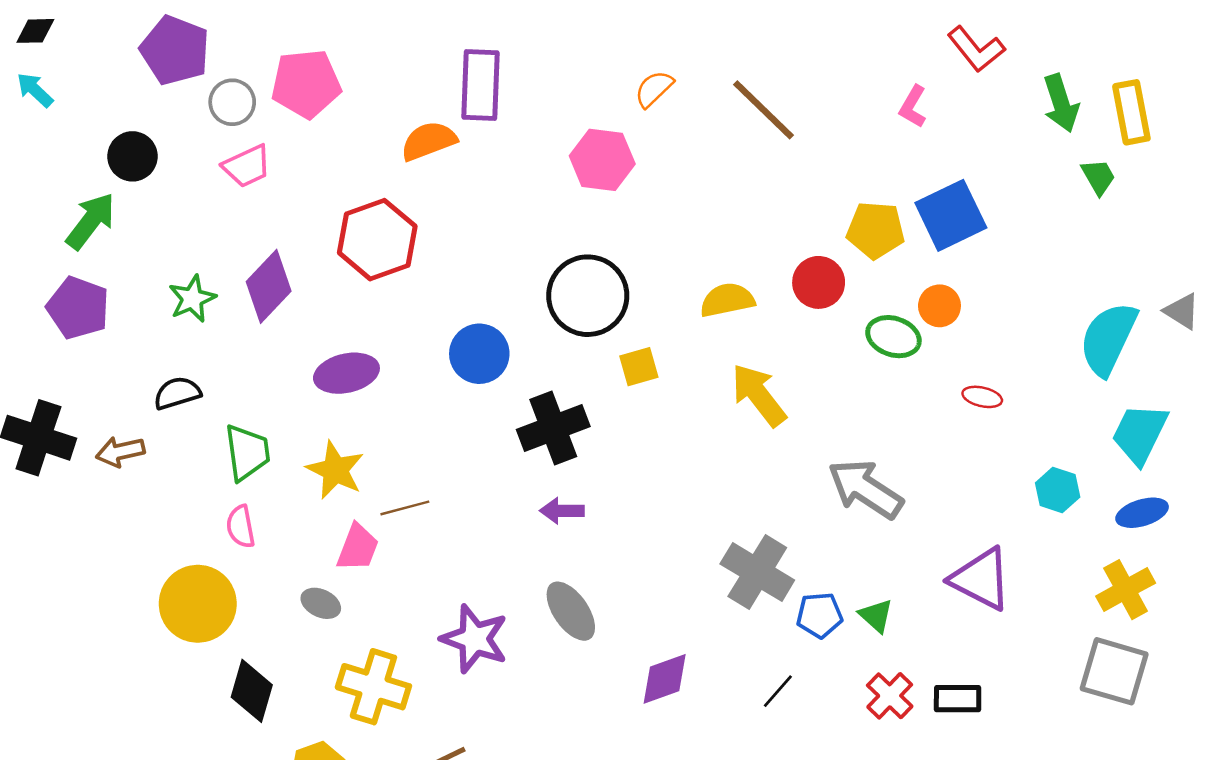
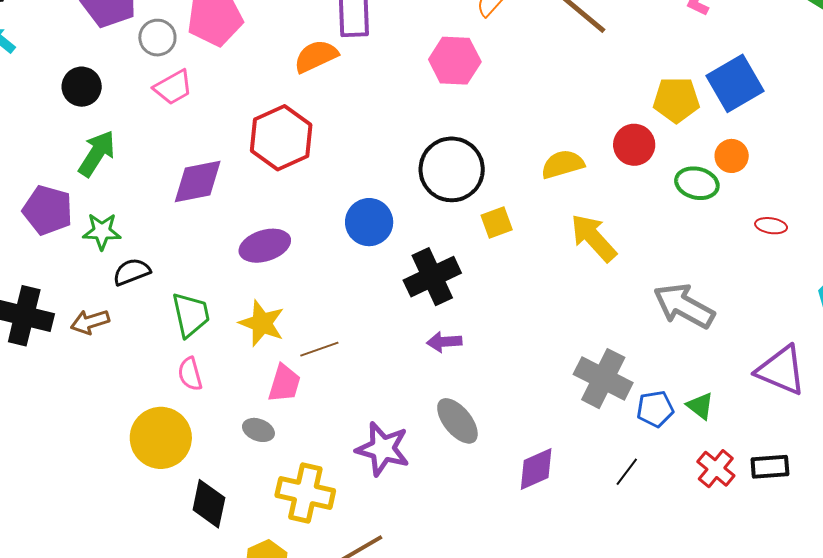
green arrow: (91, 221) -> (97, 154), moved
purple diamond: (269, 286) -> (198, 181), turned 40
green star: (192, 299) -> (102, 231), moved, turned 30

